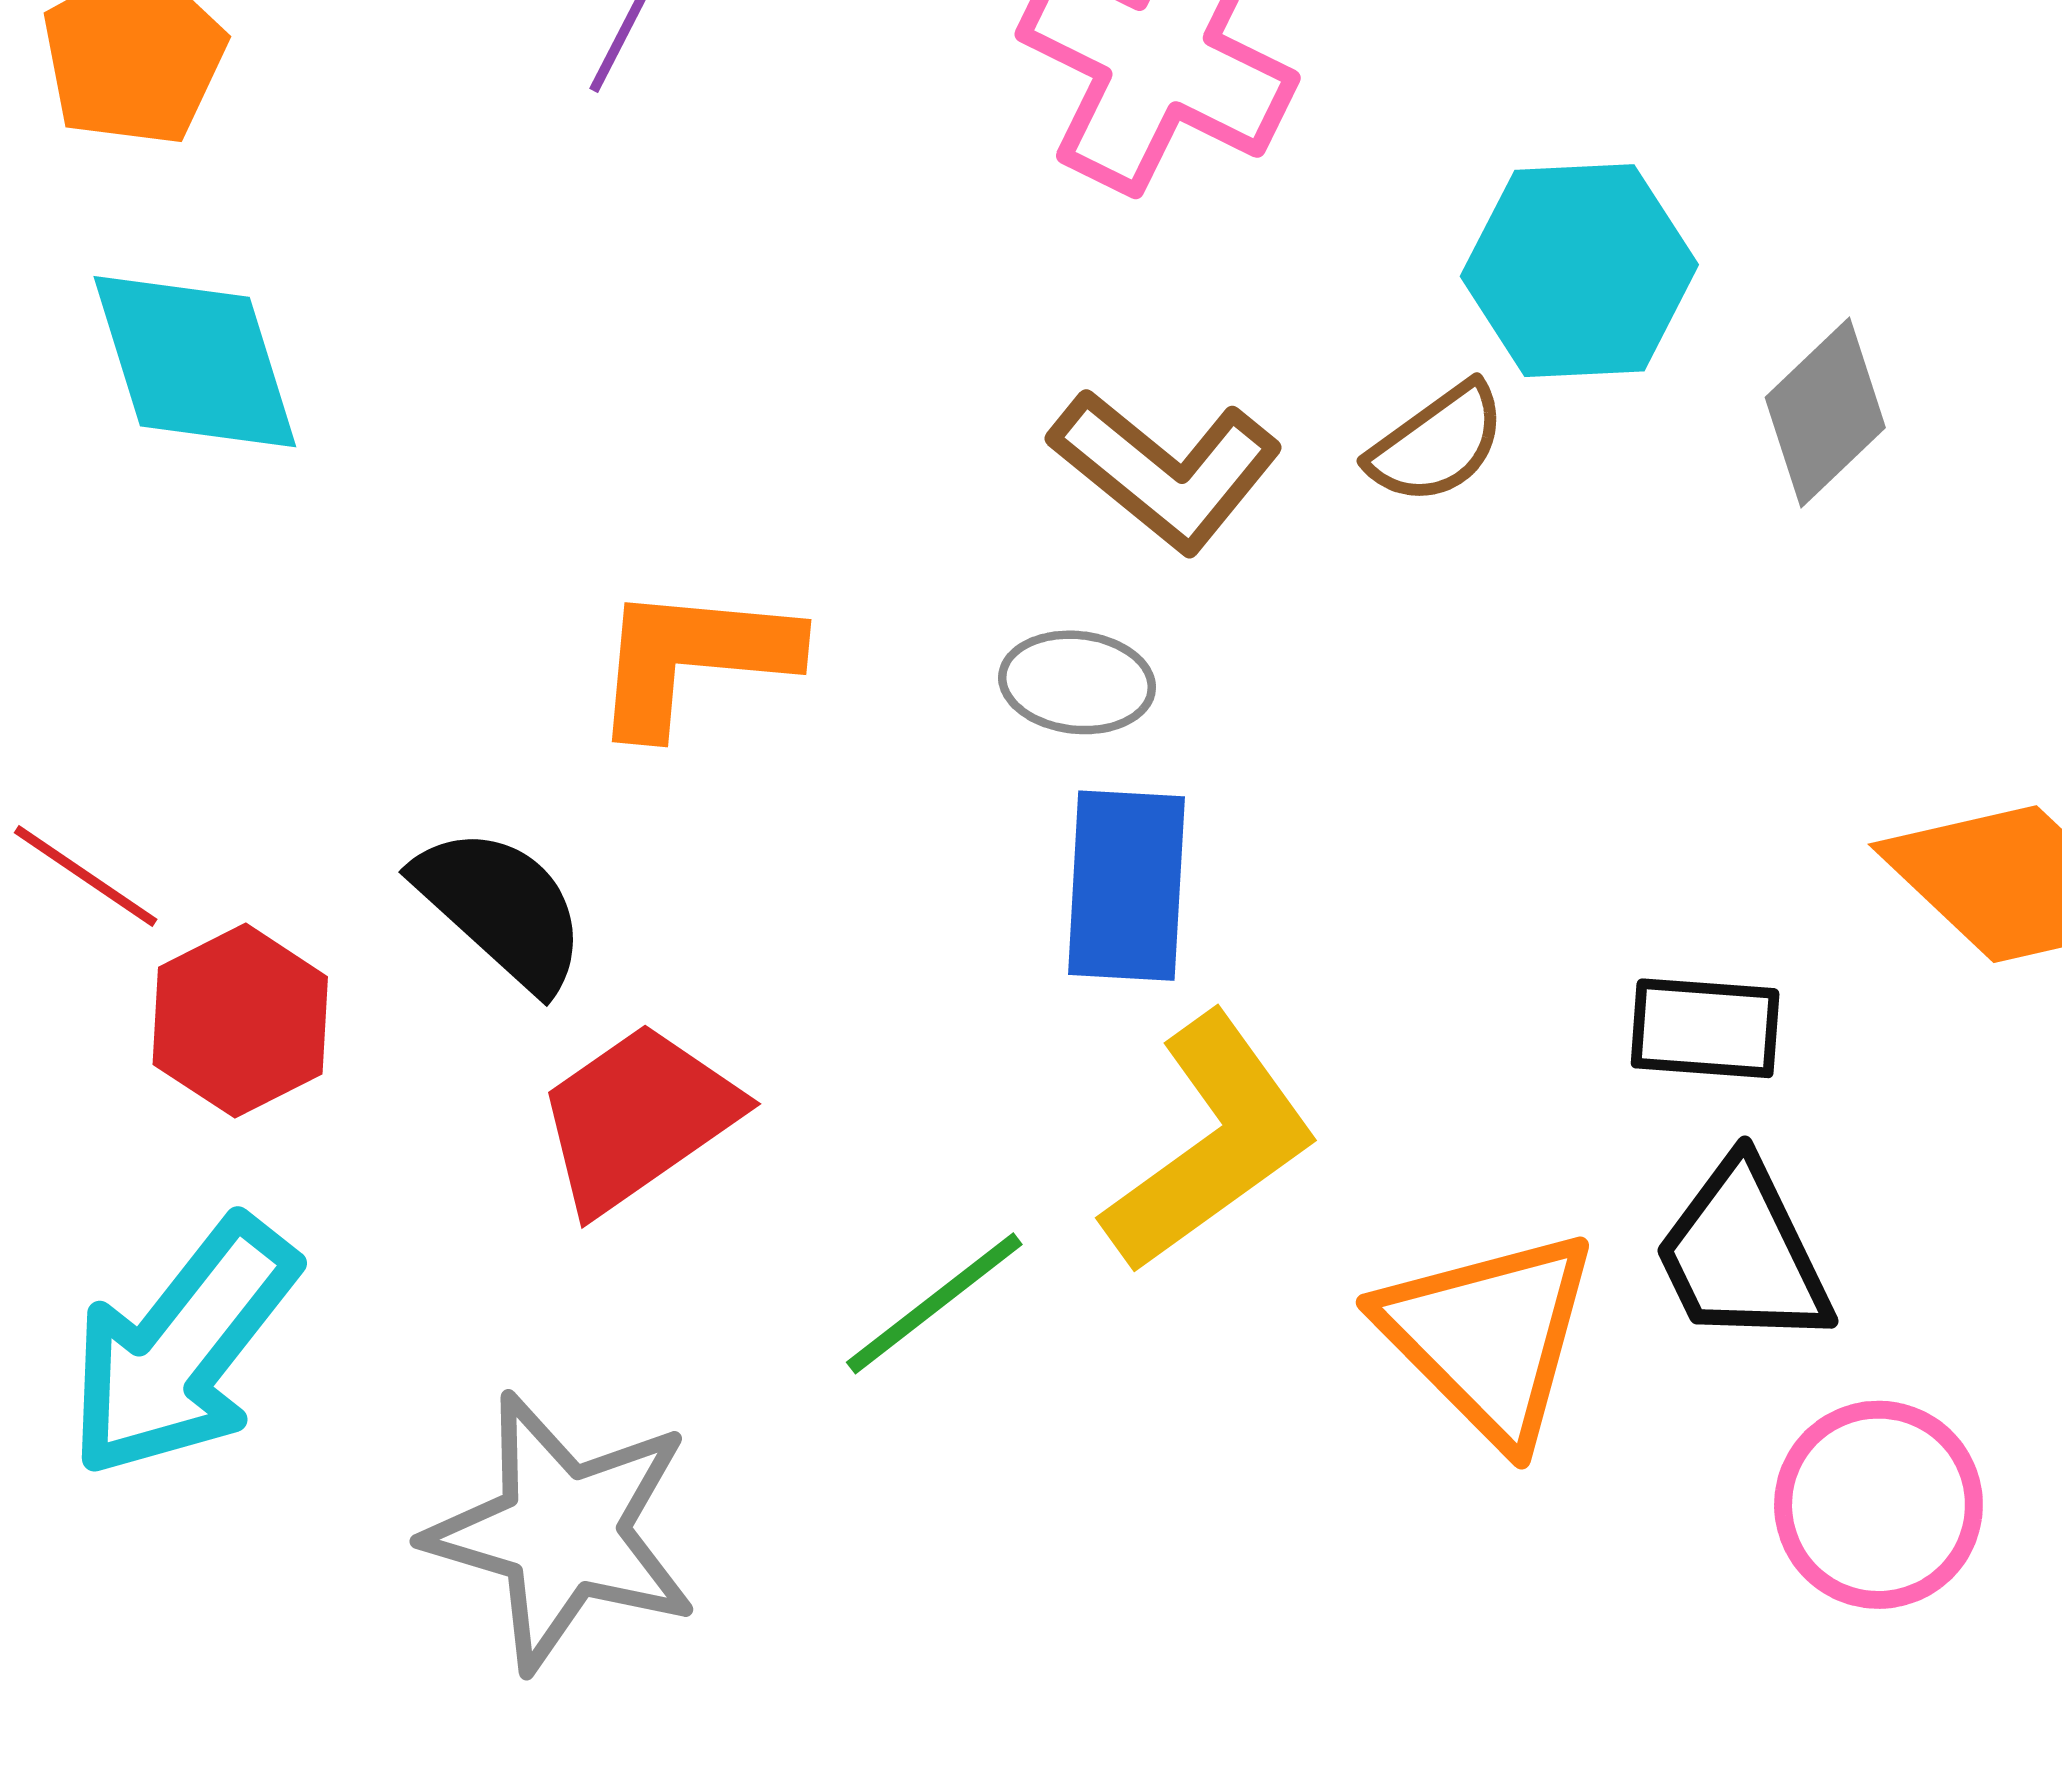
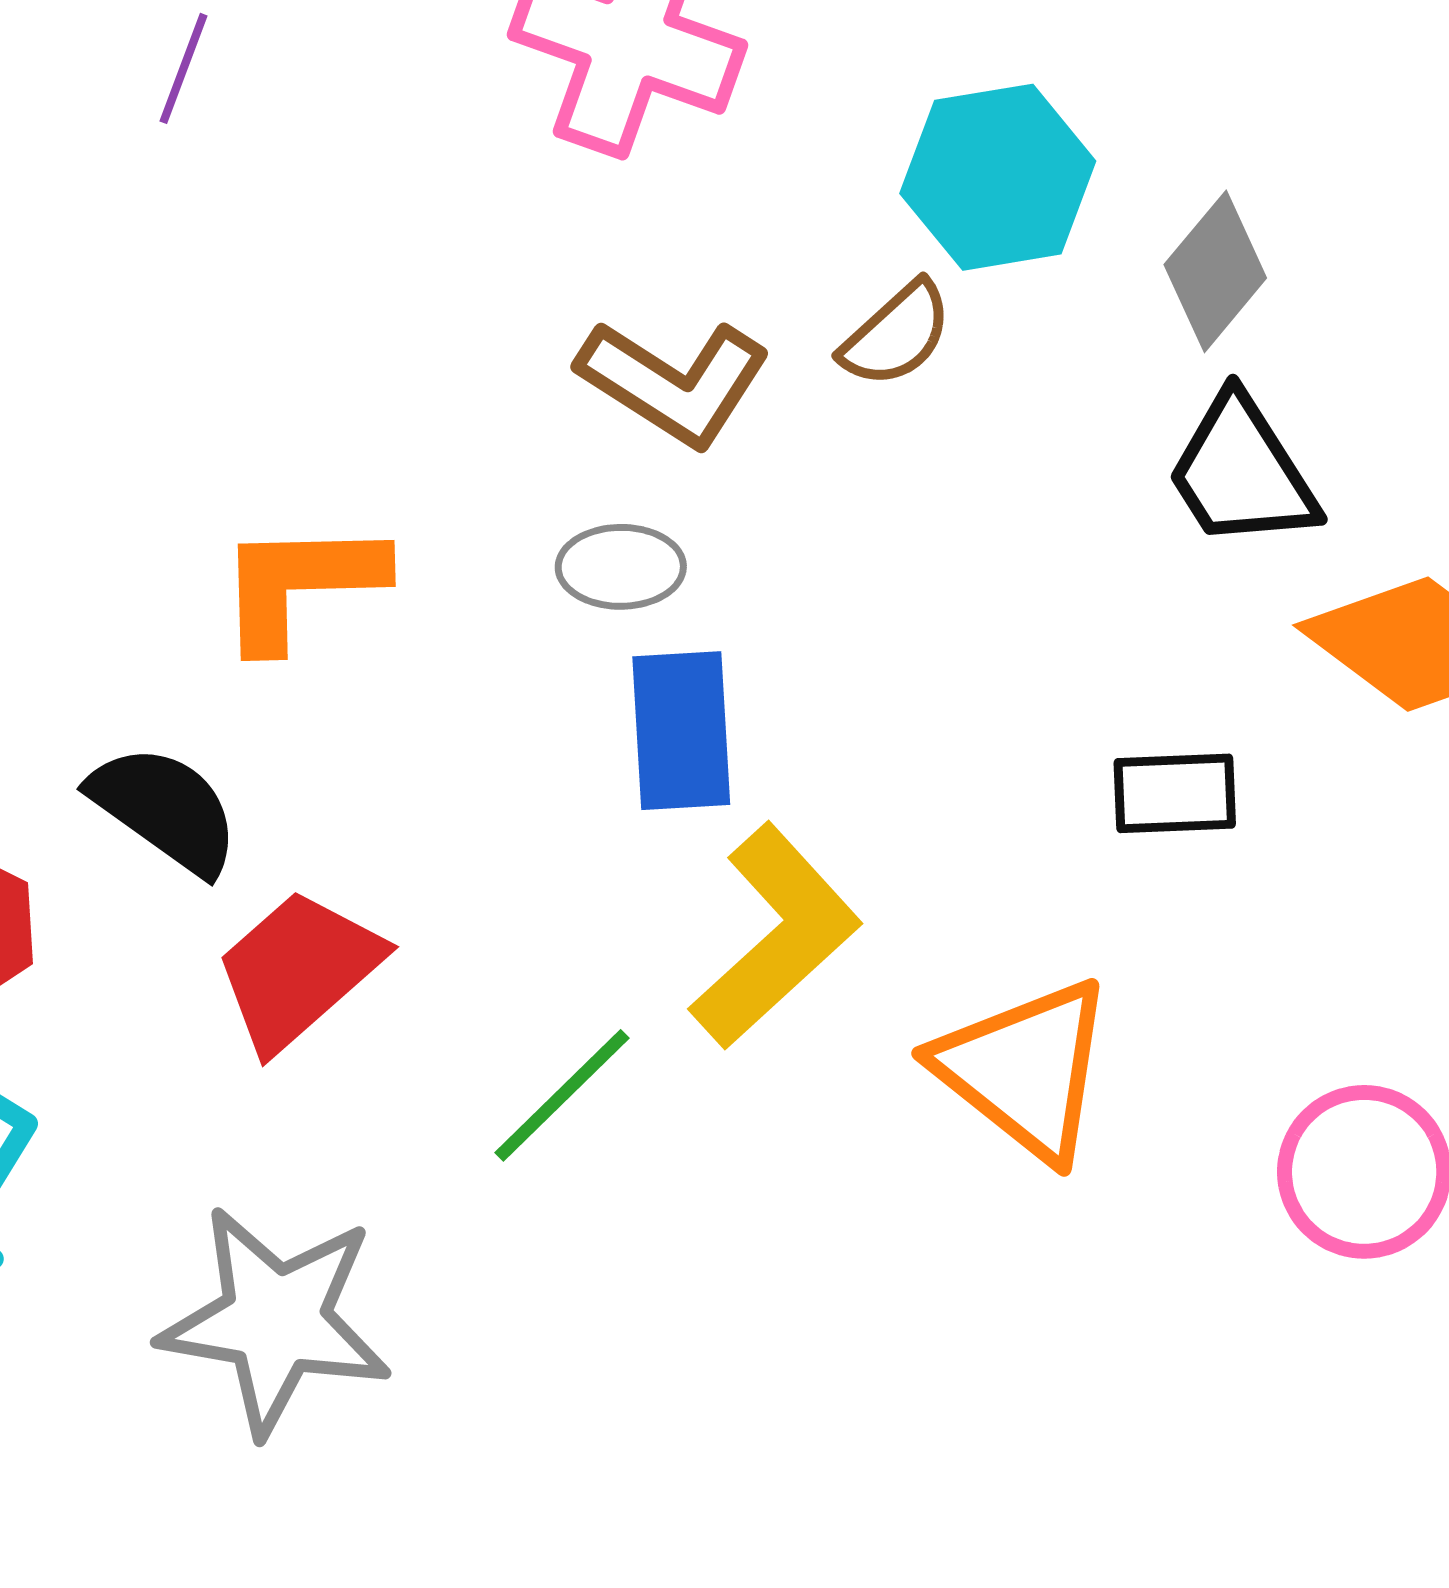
black trapezoid: (1743, 1254) -> (1242, 472), moved

